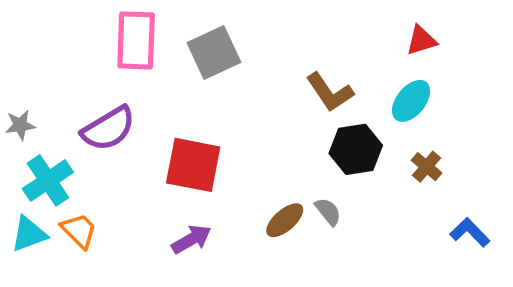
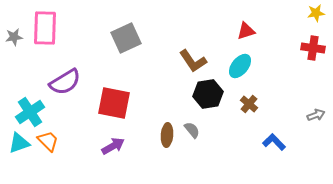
pink rectangle: (136, 40) -> (45, 28), moved
gray star: (20, 125) -> (14, 37), moved
brown ellipse: (285, 220) -> (167, 135), turned -45

